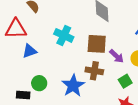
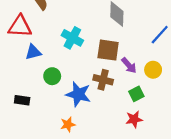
green circle: (39, 83) -> (52, 76), moved
blue star: (73, 86) -> (78, 94), turned -30

